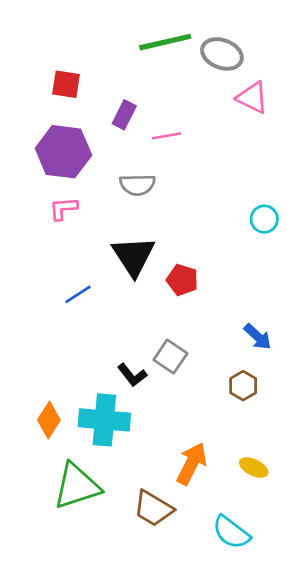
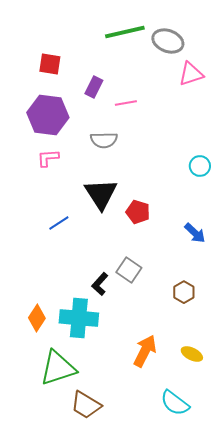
pink triangle: (252, 98) -> (191, 74), turned -44
blue arrow: (258, 337) -> (195, 233), moved
black L-shape: (132, 375) -> (100, 284), turned 80
brown trapezoid: (153, 508) -> (86, 405), moved

